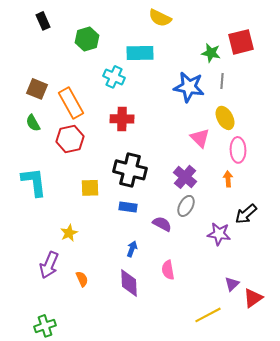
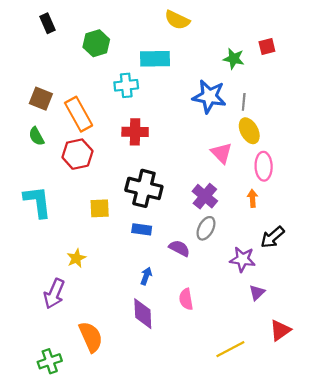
red square: (241, 42) -> (267, 47), size x0.6
cyan cross: (114, 77) -> (126, 85), turned -30
gray line: (222, 81) -> (244, 102), moved
orange semicircle: (82, 279) -> (91, 337), moved, size x1.8
purple triangle: (232, 284) -> (257, 293), moved

